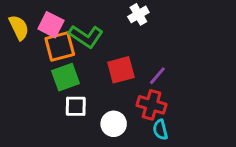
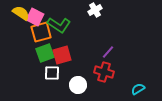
yellow semicircle: (19, 28) -> (21, 13), moved, turned -30
red square: (121, 70) -> (62, 55), moved
cyan semicircle: (160, 130) -> (138, 89), moved, turned 72

